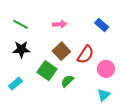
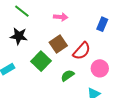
blue rectangle: (102, 25) -> (102, 24), turned 64
green semicircle: (67, 81) -> (68, 76), moved

